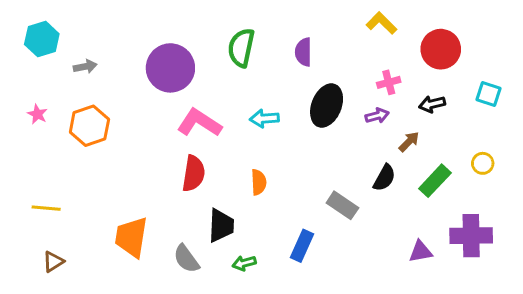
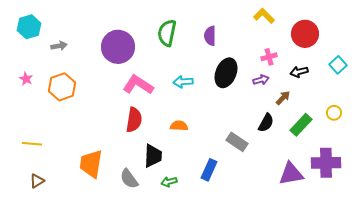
cyan square: (488, 94) -> (338, 65), turned 30
orange semicircle: (259, 182) -> (179, 126), turned -84
purple triangle: (421, 252) -> (291, 174), size x1.5

